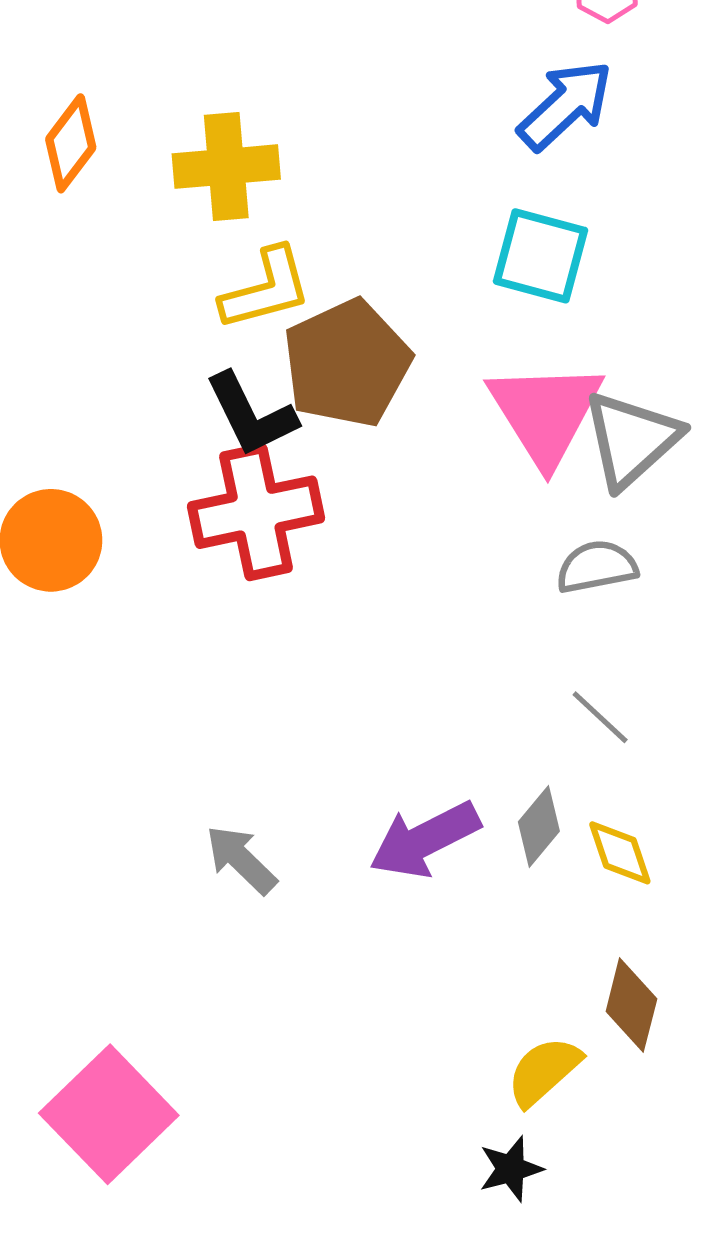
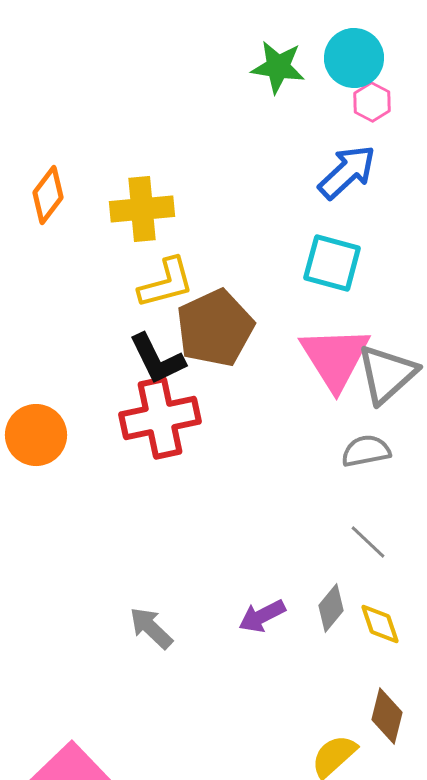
purple arrow: (425, 840) -> (262, 616), size x0.7

